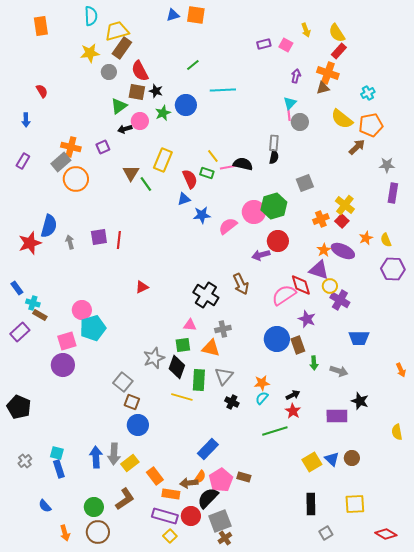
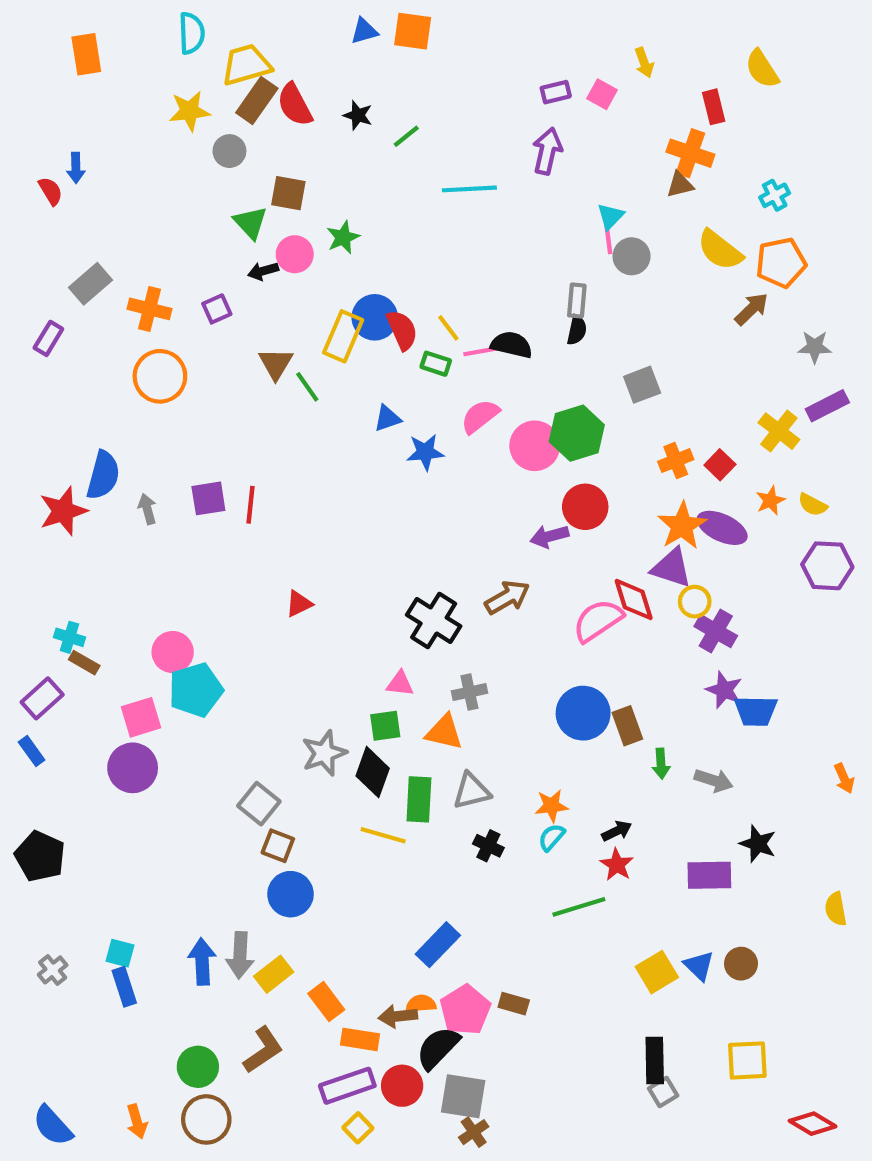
yellow semicircle: (337, 33) -> (762, 69), moved
red rectangle: (339, 51) -> (714, 107), turned -56
red semicircle: (140, 71) -> (295, 105), moved
purple arrow: (296, 76) -> (547, 151), moved, size x1.5
red semicircle: (42, 91) -> (51, 191), moved
black star: (156, 91) -> (358, 115), moved
blue circle: (186, 105) -> (375, 317), moved
green triangle: (119, 106) -> (250, 223), turned -36
blue arrow: (26, 120) -> (76, 168), moved
gray rectangle: (61, 162) -> (91, 284), moved
red semicircle: (190, 179) -> (402, 330), moved
purple rectangle: (393, 193) -> (827, 406), turned 54
yellow cross: (345, 205) -> (779, 431), moved
pink semicircle: (228, 226) -> (480, 416), moved
yellow semicircle: (386, 240) -> (813, 505), turned -40
orange star: (324, 250) -> (682, 526), size x1.6
brown arrow: (241, 284) -> (507, 597), turned -95
blue rectangle: (17, 288) -> (32, 751), moved
purple star: (307, 319) -> (724, 690), moved
gray triangle: (224, 376) -> (472, 791), turned 36
orange semicircle: (200, 477) -> (421, 1004), turned -128
blue semicircle: (45, 506) -> (53, 1126), moved, size x1.5
purple rectangle: (165, 516) -> (347, 1086), turned -35
gray square: (220, 521) -> (463, 1096), turned 30
gray square: (326, 533) -> (663, 1092), moved

